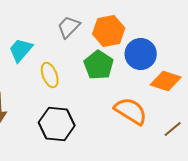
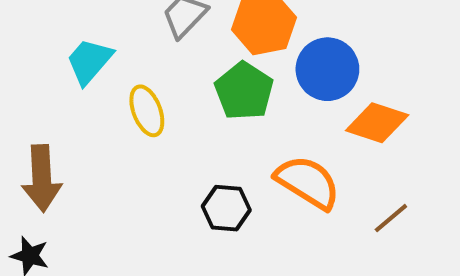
black hexagon: (57, 124) -> (226, 208), moved, size x0.7

